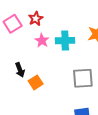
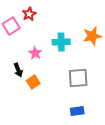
red star: (36, 19) -> (29, 14), moved
pink star: (42, 41) -> (35, 53), moved

